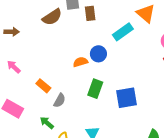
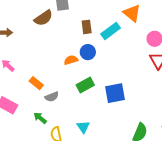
brown rectangle: (90, 13) -> (87, 27), moved
green rectangle: (95, 89) -> (85, 85), turned 42
gray semicircle: (60, 100) -> (52, 97), turned 40

